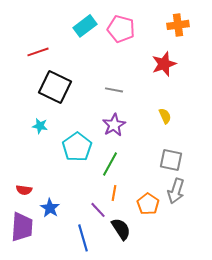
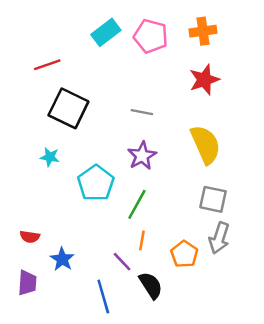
orange cross: (178, 25) -> (203, 31), moved
yellow semicircle: (165, 116) -> (206, 145), size x2.0
purple trapezoid: (22, 227) -> (27, 283), size x0.7

